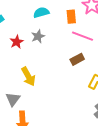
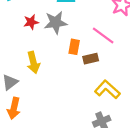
orange rectangle: (71, 17) -> (74, 47), moved
gray star: (38, 36) -> (56, 23), size x1.5

